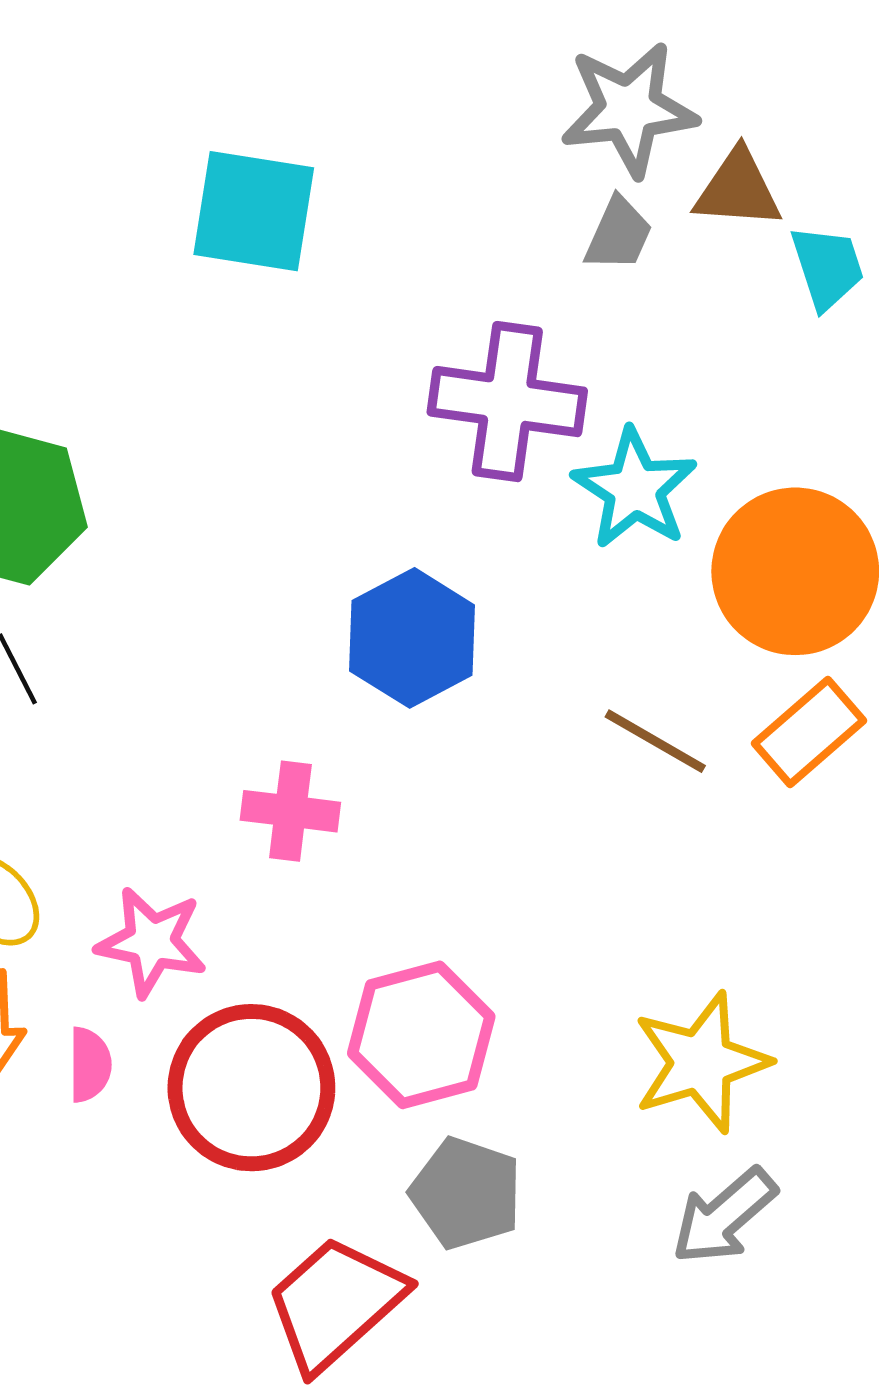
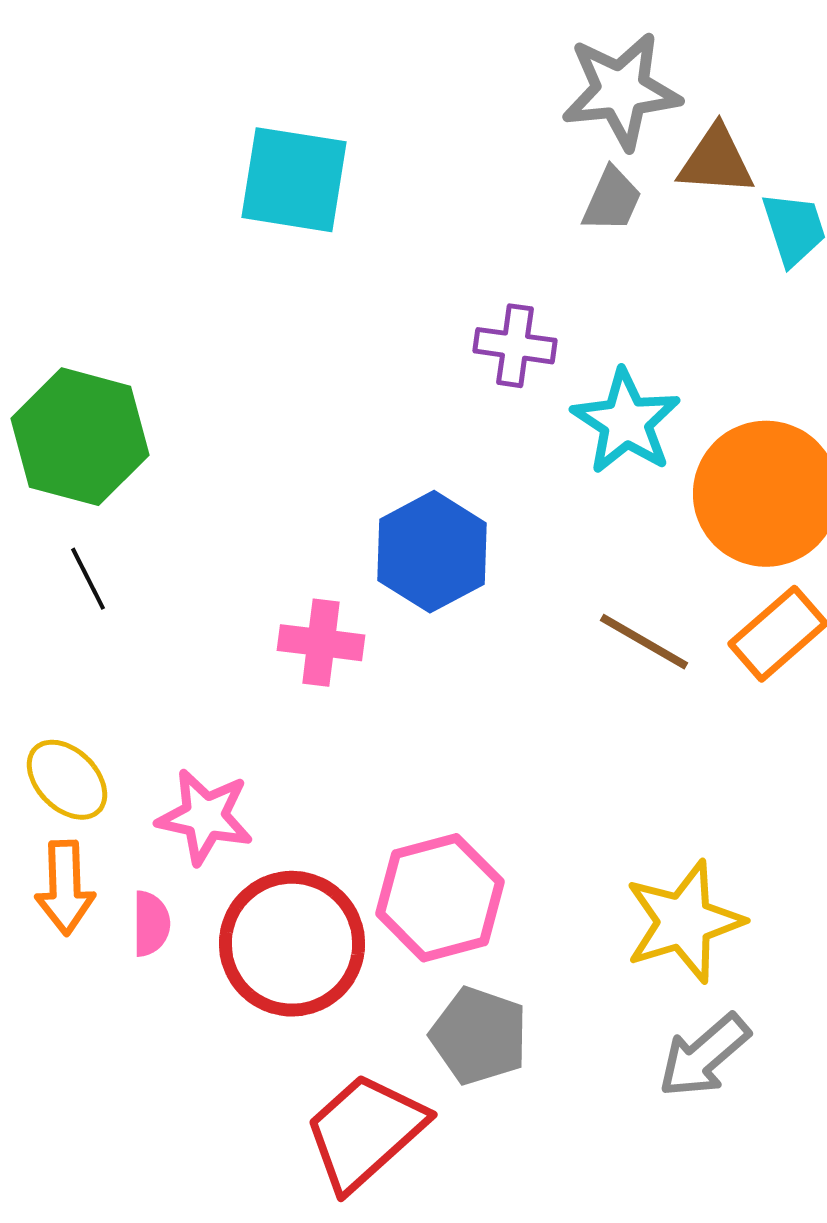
purple cross: (507, 402) -> (515, 346), size x0.6
pink cross: (290, 811) -> (321, 643), moved

